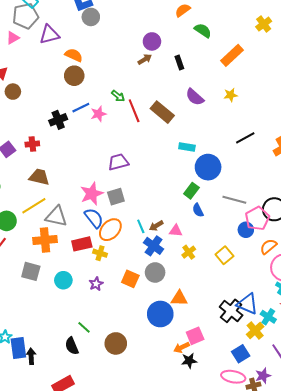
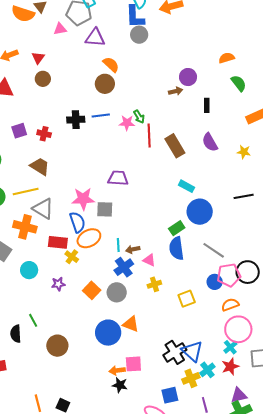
pink star: (98, 114) -> (127, 123), moved
blue semicircle: (198, 210) -> (176, 248), size x1.6

